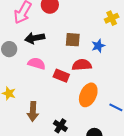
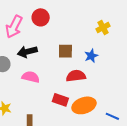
red rectangle: (61, 76) -> (60, 100), moved
orange ellipse: (88, 95) -> (84, 105), turned 50

